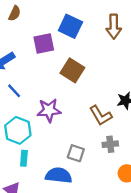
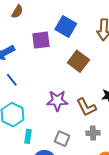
brown square: (72, 70) -> (78, 61), moved
purple star: (49, 110) -> (57, 101), moved
cyan rectangle: (24, 158) -> (28, 136), moved

